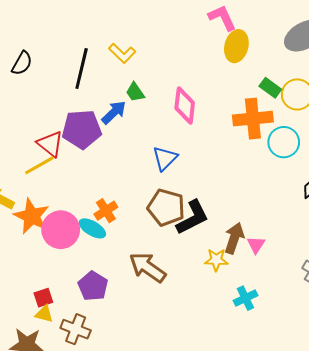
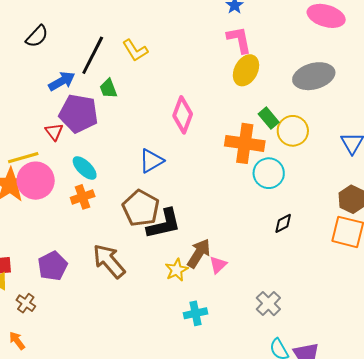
green trapezoid: (135, 92) -> (108, 89), moved
blue arrow: (114, 112) -> (62, 81), moved
red triangle: (50, 144) -> (54, 132), moved, size x0.7
yellow line: (39, 165) -> (23, 158), moved
cyan ellipse: (92, 228) -> (85, 168), moved
pink circle: (61, 230) -> (36, 181), moved
yellow star: (216, 260) -> (177, 270), turned 30
brown cross: (76, 329) -> (26, 303), size x0.7

